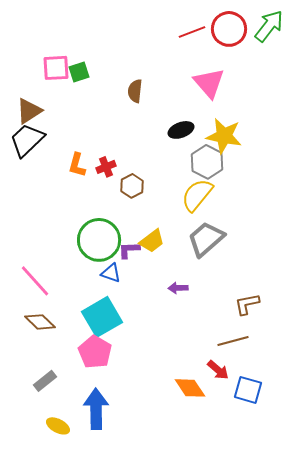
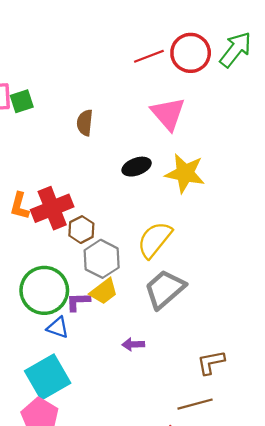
gray hexagon: (207, 162) -> (102, 259), moved
red cross: (106, 167) -> (52, 208), size x1.8

